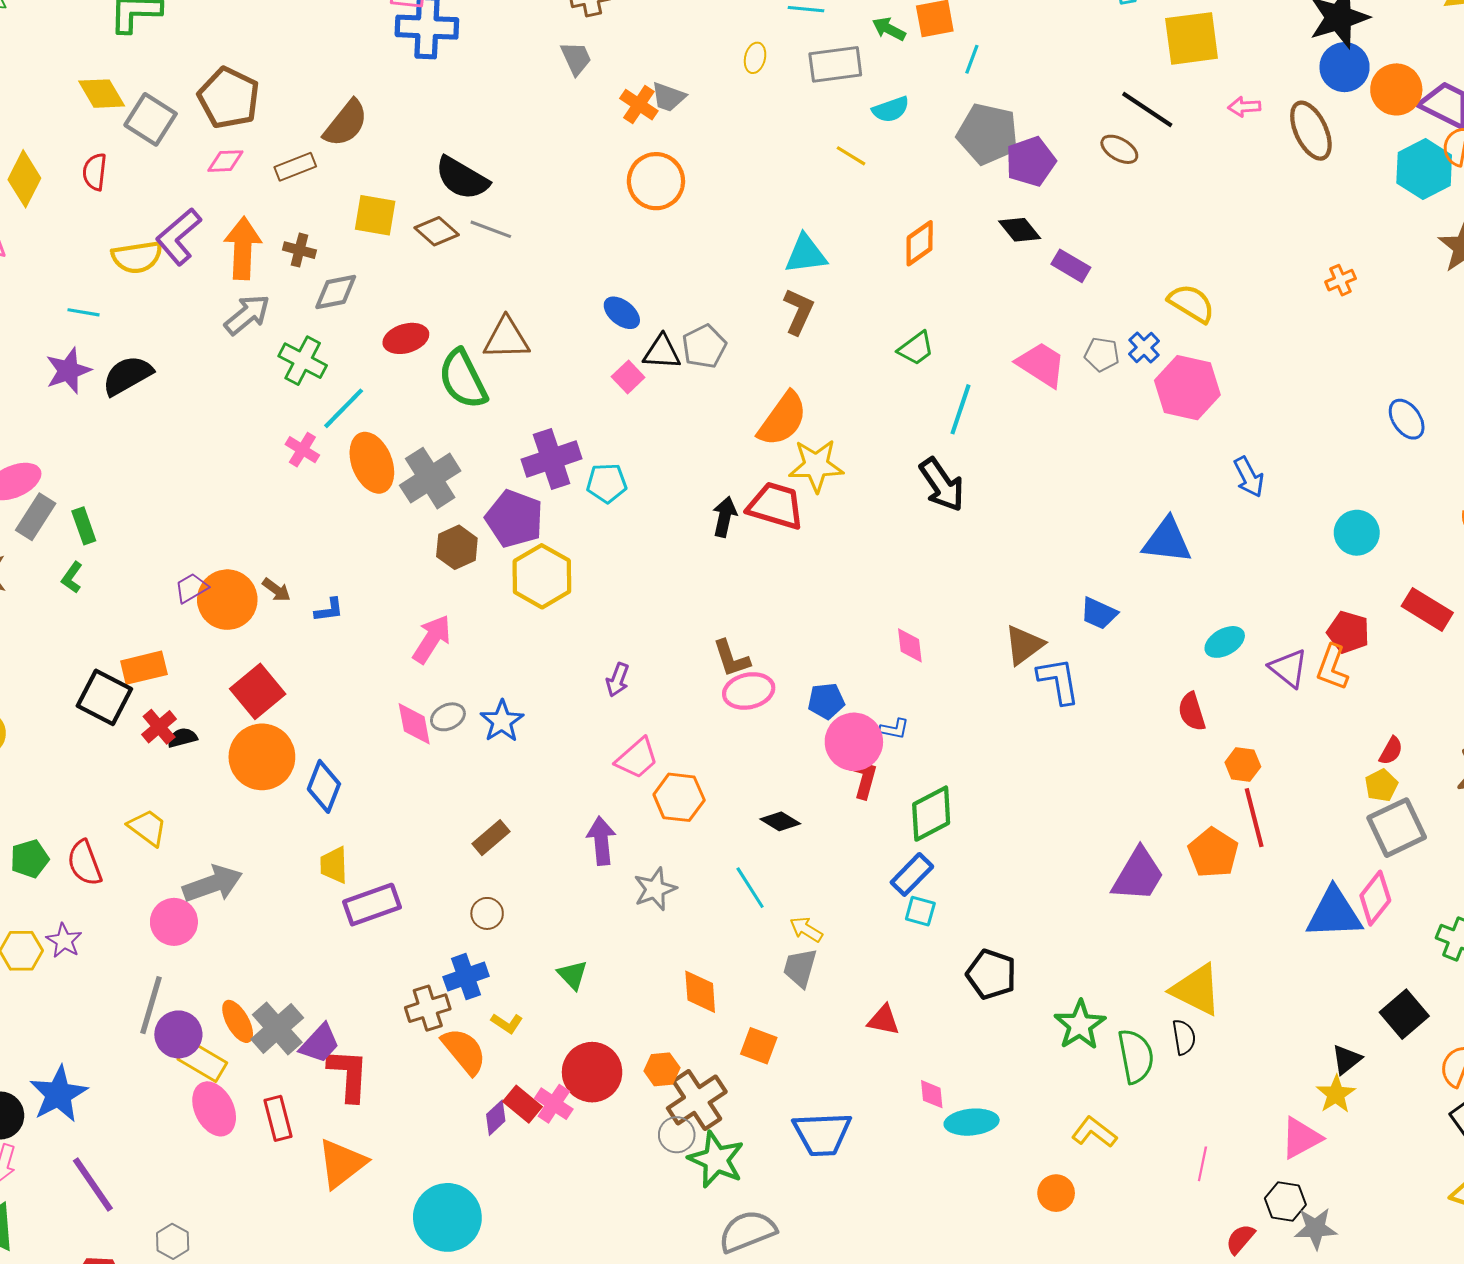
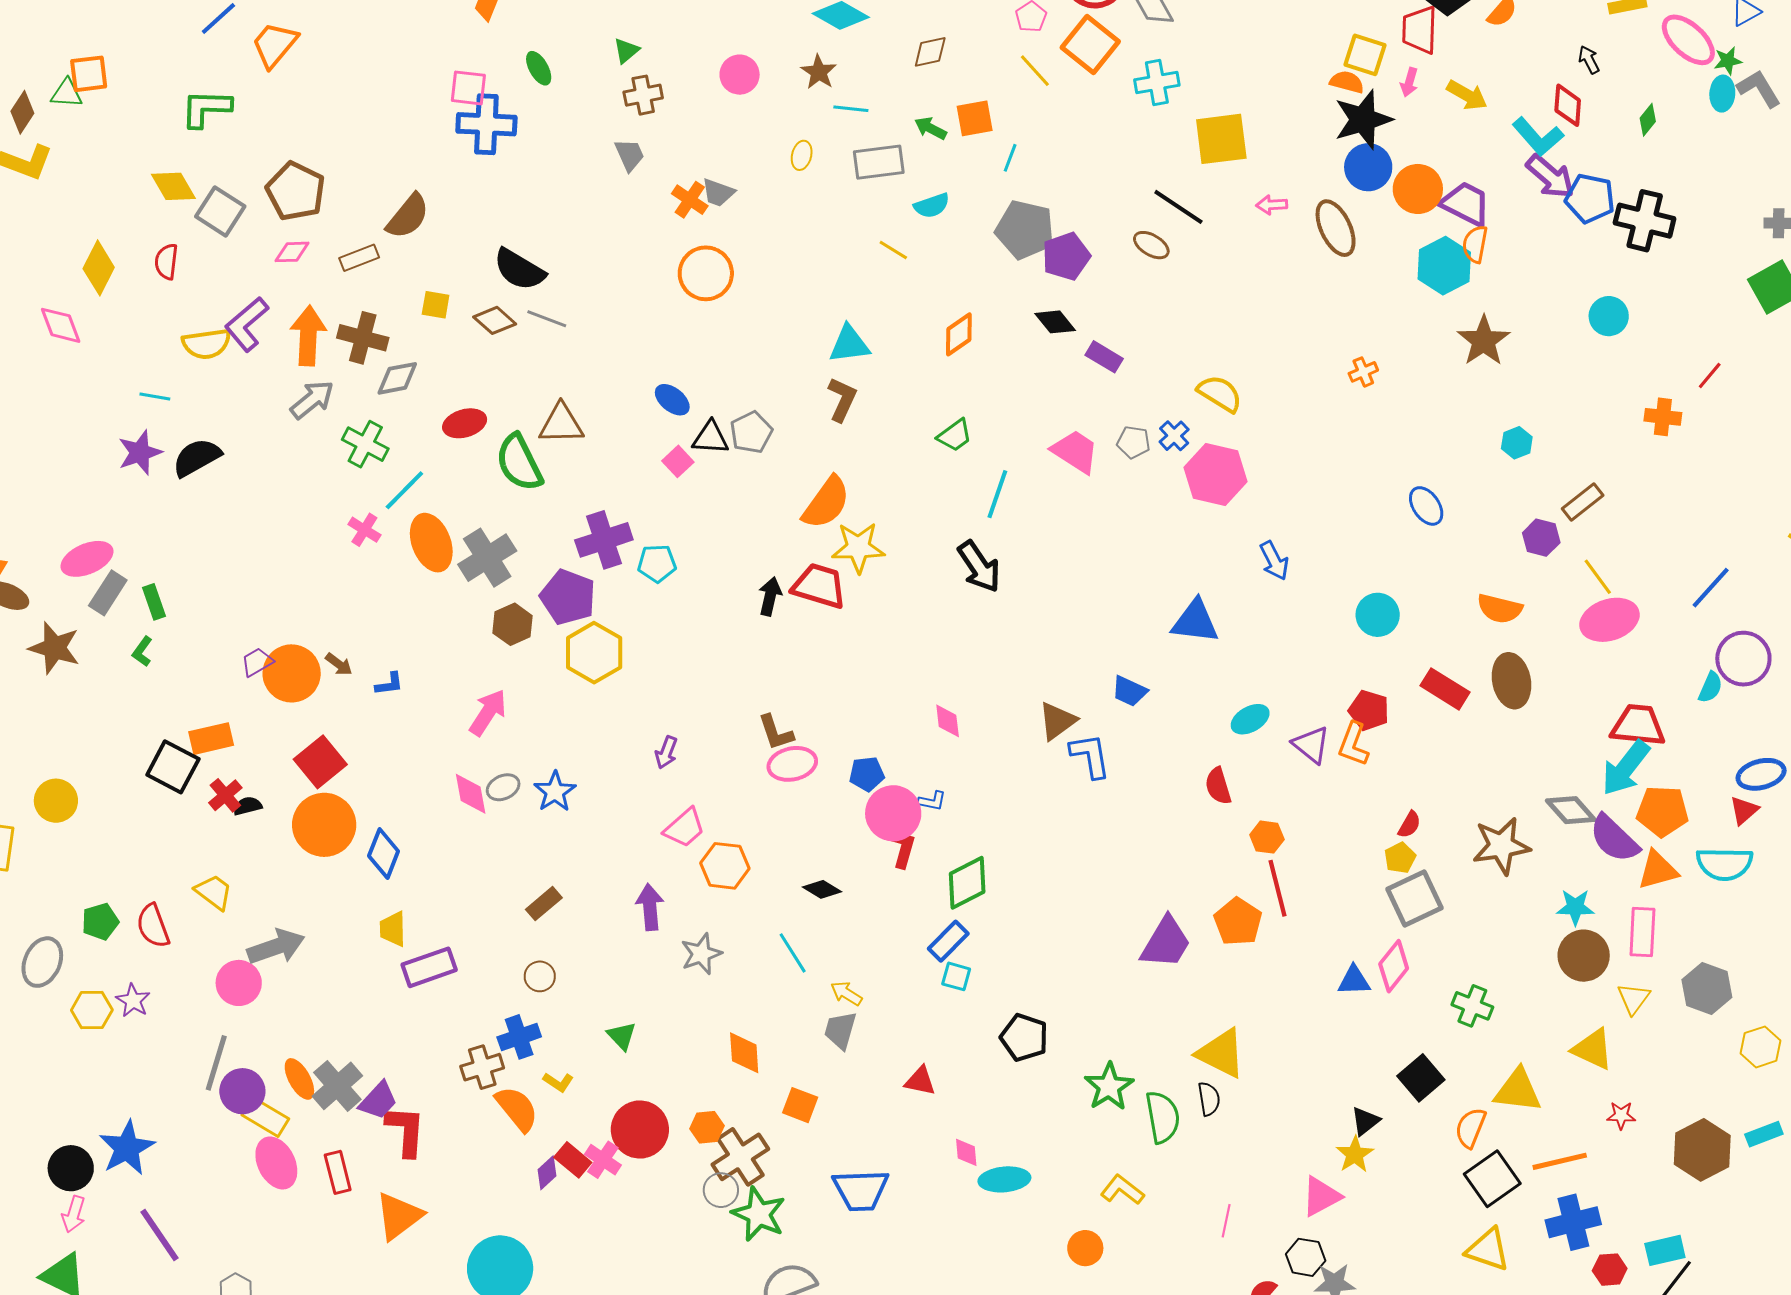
yellow square: (375, 215) -> (436, 305), size x0.7
brown cross: (299, 250) -> (363, 338), size x1.6
blue triangle: (1334, 913) -> (1354, 981), size x0.6

